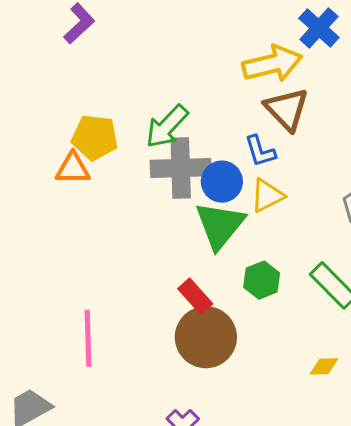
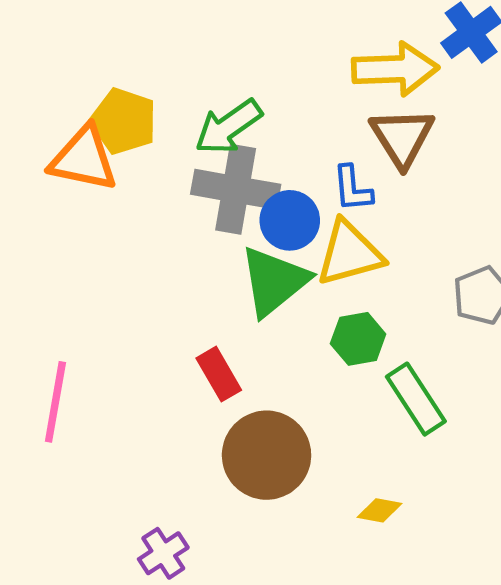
orange triangle: (73, 169) -> (84, 159), size x1.4
yellow triangle: (267, 196) -> (349, 253), size x1.4
green hexagon: (262, 280) -> (358, 339), moved
brown circle: (206, 337) -> (267, 455), moved

